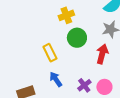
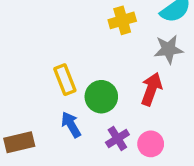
yellow cross: (66, 15) -> (122, 20), moved
green circle: (77, 38) -> (101, 97), moved

